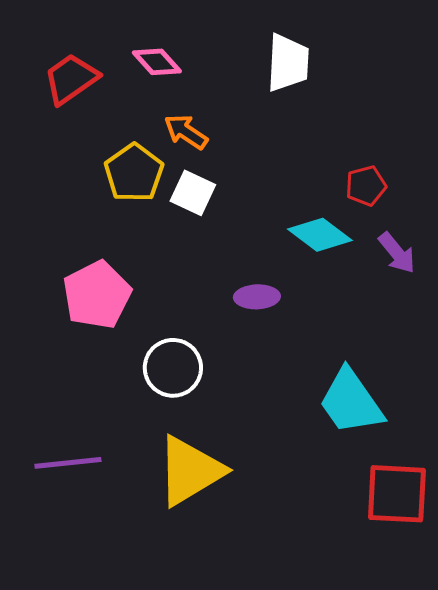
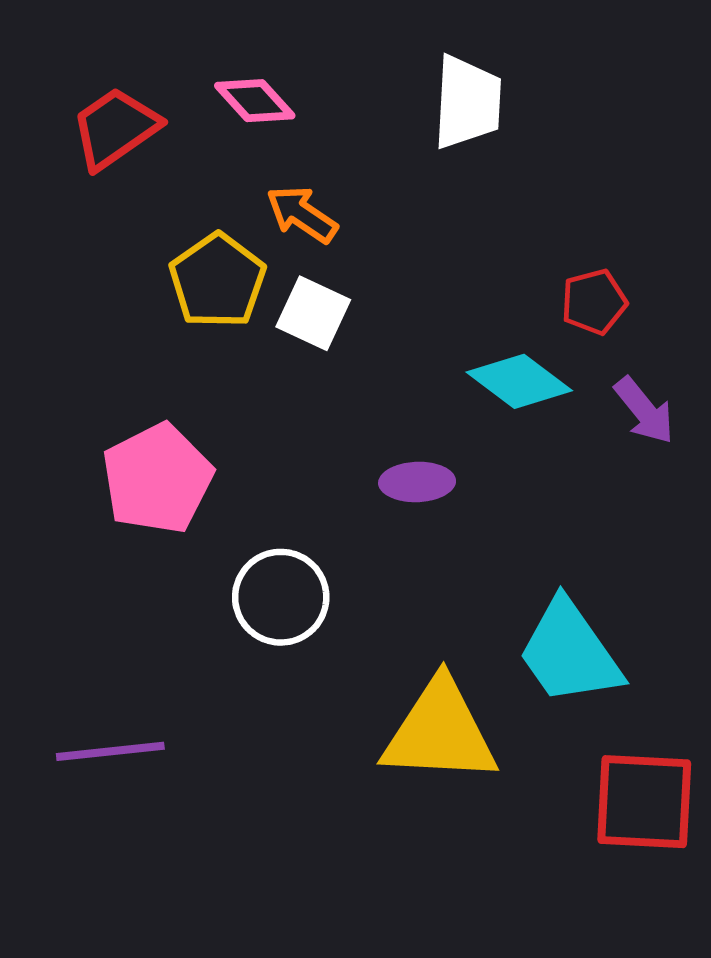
yellow triangle: (190, 471) -> (440, 732), moved, turned 34

